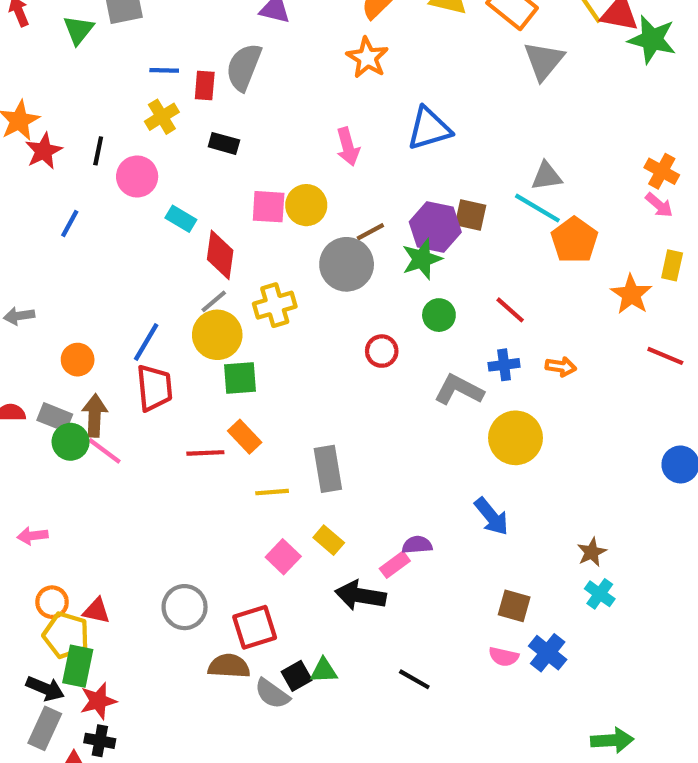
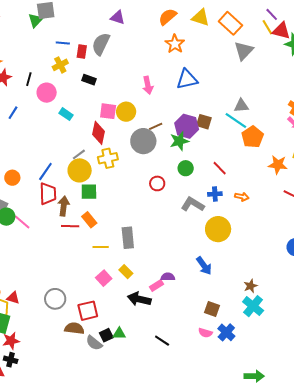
green triangle: (78, 30) -> (35, 20), moved
orange star: (367, 58) -> (175, 44), moved
red diamond: (220, 255) -> (99, 133), moved
orange star: (631, 294) -> (278, 165), turned -30
brown arrow: (95, 416) -> (64, 206), moved
cyan cross: (600, 594) -> (253, 306), size x1.5

